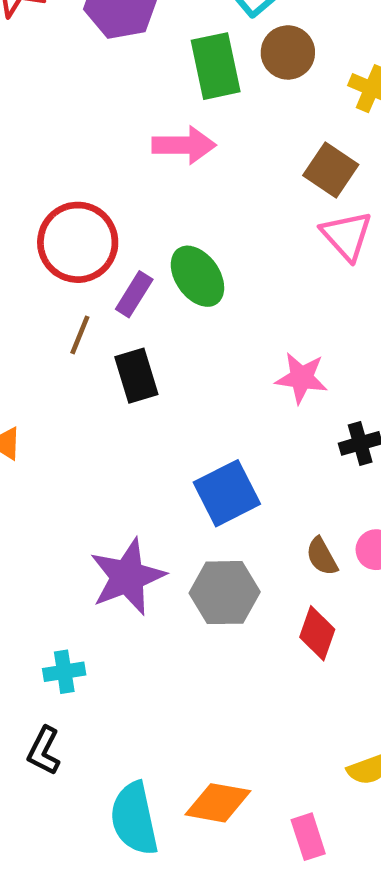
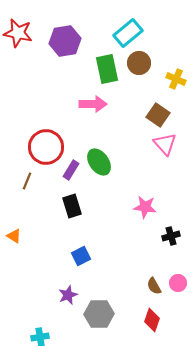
brown line: (80, 335) -> (27, 181), moved
blue square: (227, 493) -> (81, 256), moved, size x0.7
purple star: (127, 577) -> (68, 295), size x0.6
gray hexagon: (225, 593) -> (99, 314), moved

